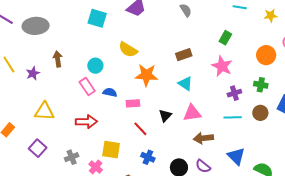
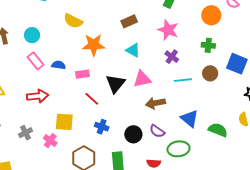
cyan circle: (95, 66) -> (32, 35), moved
purple cross: (234, 93) -> (172, 57), moved, turned -32
black triangle: (165, 116) -> (116, 84), size x1.5

